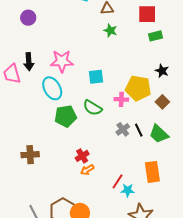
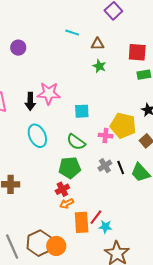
black arrow: (29, 62) -> (30, 101), moved
cyan ellipse: (52, 88) -> (37, 136), moved
green pentagon: (66, 116) -> (70, 168), moved
orange rectangle: (152, 172) -> (82, 222), moved

